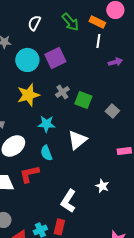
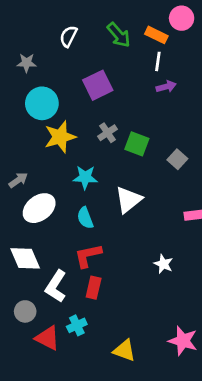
cyan circle: (27, 60) -> (42, 103), moved
purple arrow: (115, 62) -> (166, 87), moved
red L-shape: (29, 174) -> (88, 256), moved
white L-shape: (68, 201) -> (56, 286), moved
red rectangle: (59, 227) -> (94, 288), moved

